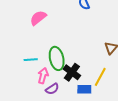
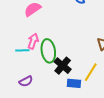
pink arrow: (43, 76) -> (33, 41), moved
purple semicircle: (52, 89) -> (26, 81), moved

